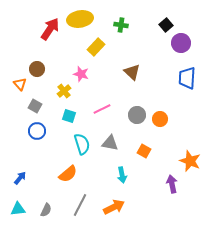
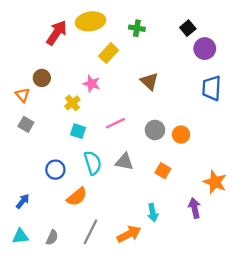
gray square: (35, 106) -> (26, 124), moved
blue circle: (37, 131) -> (55, 170), moved
cyan arrow: (122, 175) -> (153, 213), moved

